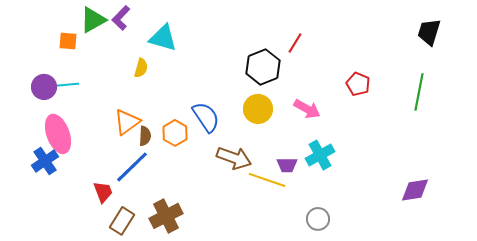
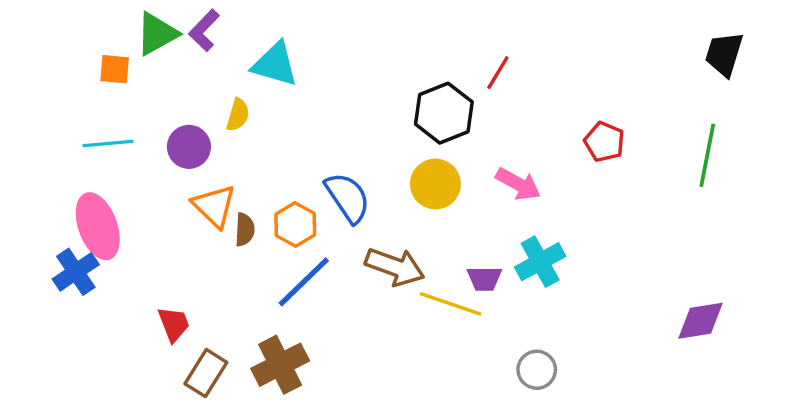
purple circle: (44, 87) -> (189, 147), moved
orange triangle: (127, 122) -> (214, 206), turned -40
blue line: (132, 167) -> (304, 282), moved

